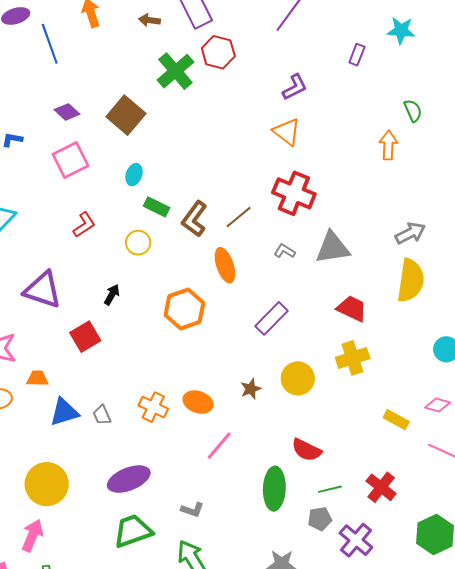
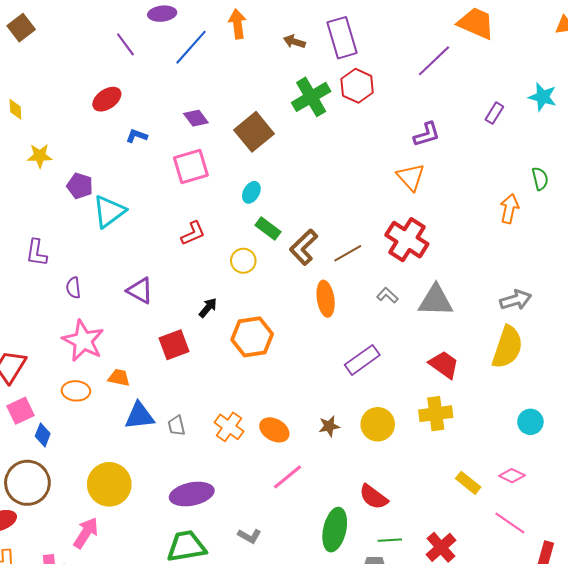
blue line: (50, 44) -> (191, 47), turned 51
purple triangle: (43, 290) -> (140, 291), size x0.7
orange hexagon: (184, 309) -> (252, 337), moved

